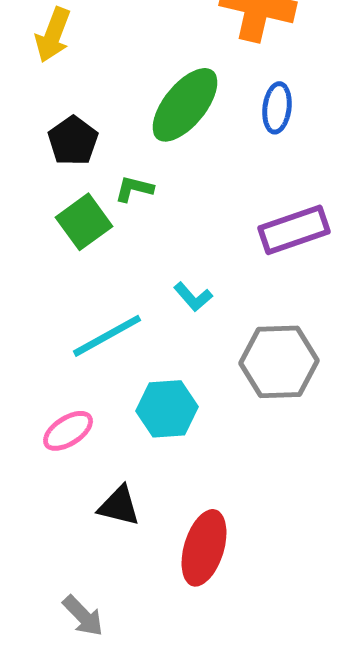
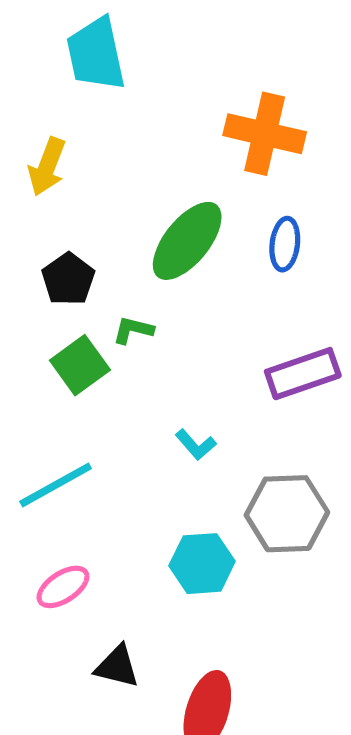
cyan line: (107, 336) -> (56, 485), moved
cyan hexagon: (167, 409) -> (202, 564), moved

